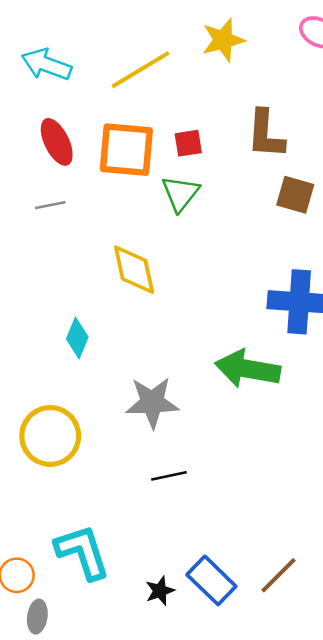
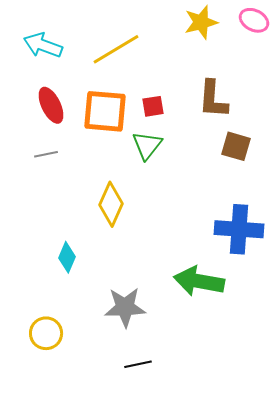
yellow star: (223, 40) -> (201, 22), moved
yellow diamond: (134, 270) -> (111, 204), turned 36
yellow circle: (50, 436) -> (46, 333), size x0.7

